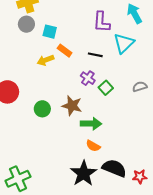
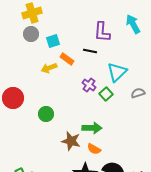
cyan square: (50, 32) -> (53, 41), turned -32
cyan triangle: (124, 43) -> (117, 72), moved
black line: (95, 55) -> (90, 51), moved
brown star: (72, 106) -> (71, 141), moved

